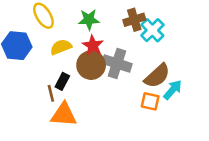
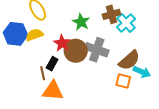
green star: (89, 20) -> (81, 22), moved, turned 30
red star: (93, 46) -> (62, 43), moved
yellow semicircle: (61, 47) -> (34, 35), moved
cyan arrow: (173, 90) -> (142, 72), turned 72

